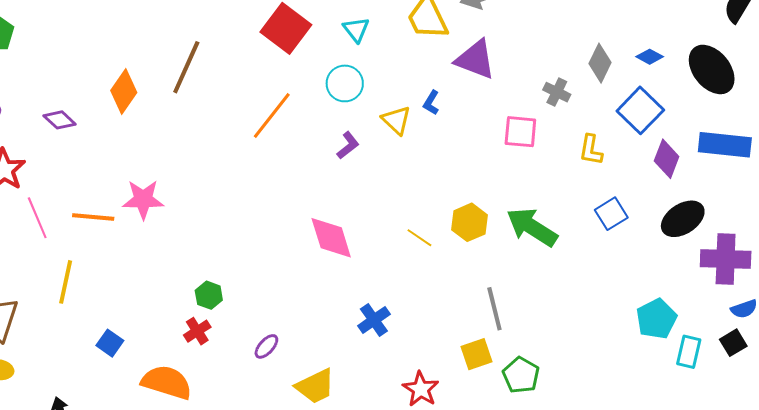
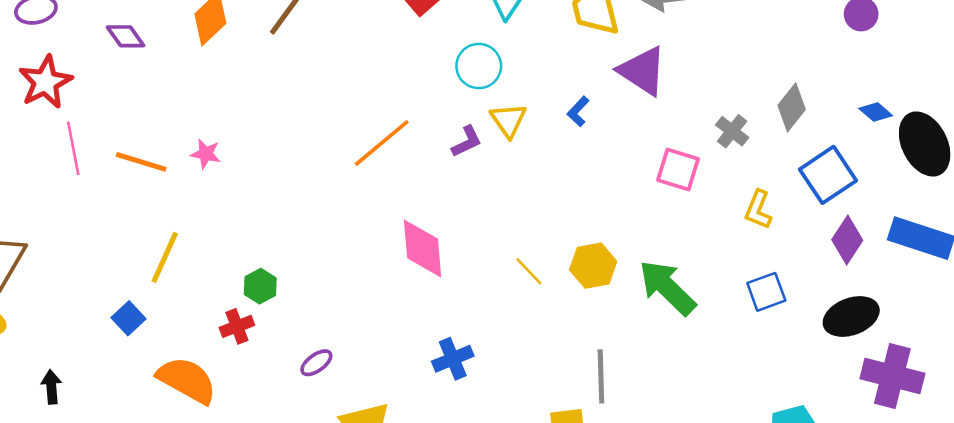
blue diamond: (650, 57) -> (876, 112), moved
orange line: (272, 116) -> (382, 143), moved
yellow triangle: (396, 120) -> (508, 120), moved
pink star: (143, 199) -> (206, 154), size x0.6
yellow line: (66, 282) -> (165, 257), moved

